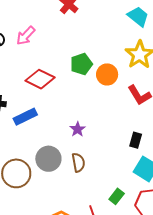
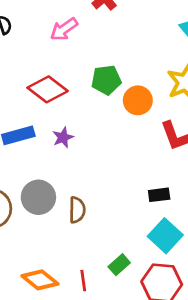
pink arrow: (26, 36) -> (64, 29), moved
purple star: (78, 129) -> (63, 137), moved
black rectangle: (136, 140) -> (159, 195), turned 56

